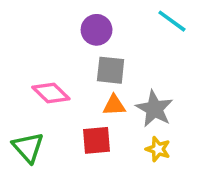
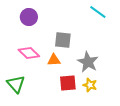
purple circle: (97, 30) -> (29, 17), moved
orange triangle: (114, 105) -> (54, 60), moved
red square: (97, 140) -> (68, 83), moved

